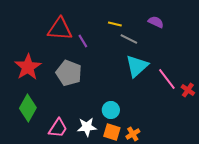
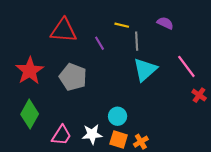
gray line: (129, 39) -> (137, 41), turned 60
purple line: (83, 41) -> (100, 43), moved
pink line: (167, 79) -> (186, 66), moved

